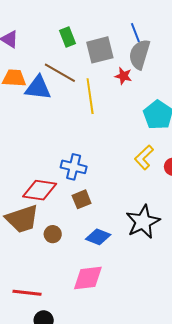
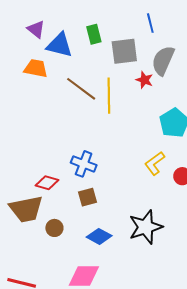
blue line: (135, 33) -> (150, 23), moved
brown line: (60, 73) -> (81, 89), moved
blue triangle: (38, 88) -> (60, 45), moved
red diamond: (40, 190) -> (47, 183), size x0.7

